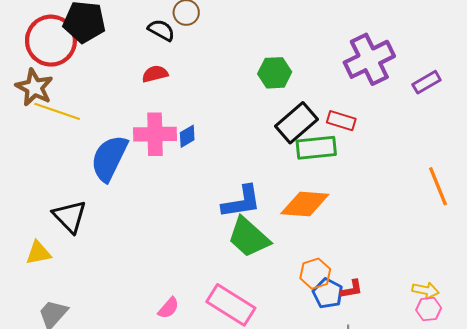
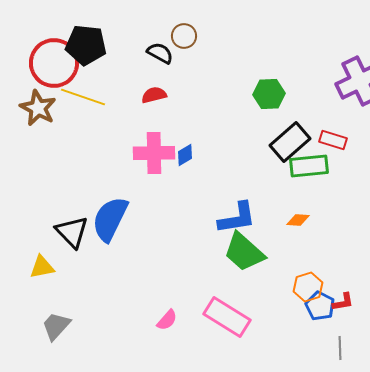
yellow line: (57, 111) -> (83, 97), moved
blue semicircle: (109, 158) -> (110, 219), moved
orange diamond: (305, 204) -> (298, 220), size x0.5

